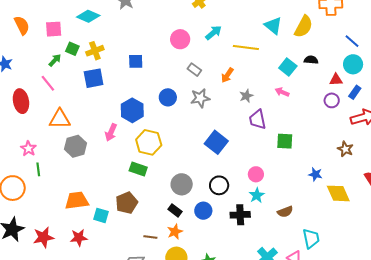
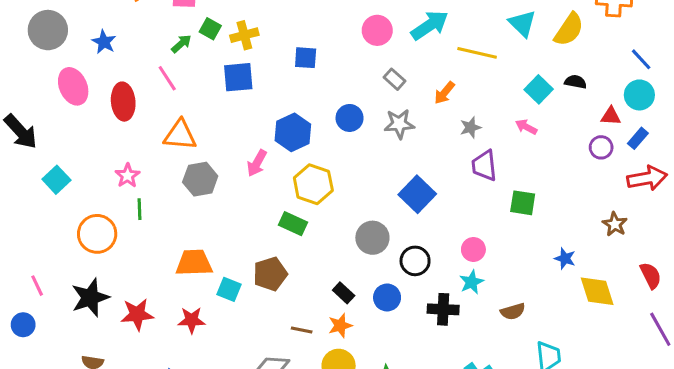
cyan arrow: (214, 33) -> (430, 25), size x1.4
gray circle: (182, 184) -> (372, 238), moved

